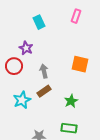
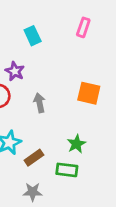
brown rectangle: (44, 91) -> (34, 158), moved
green rectangle: (69, 128) -> (67, 170), moved

